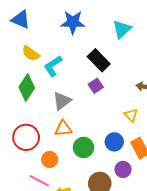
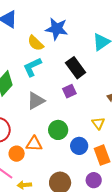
yellow semicircle: (31, 53) -> (36, 43), moved
orange triangle: (63, 129) -> (34, 144), moved
green circle: (84, 147) -> (58, 130), moved
purple circle: (123, 169) -> (94, 180), moved

